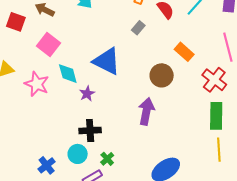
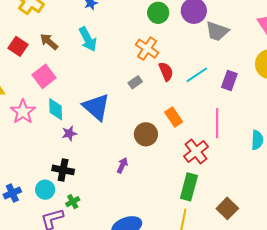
purple arrow: (146, 111) -> (122, 165), size x0.6

